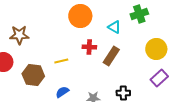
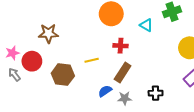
brown rectangle: (111, 56) -> (123, 73), moved
blue semicircle: (62, 92) -> (105, 91), moved

